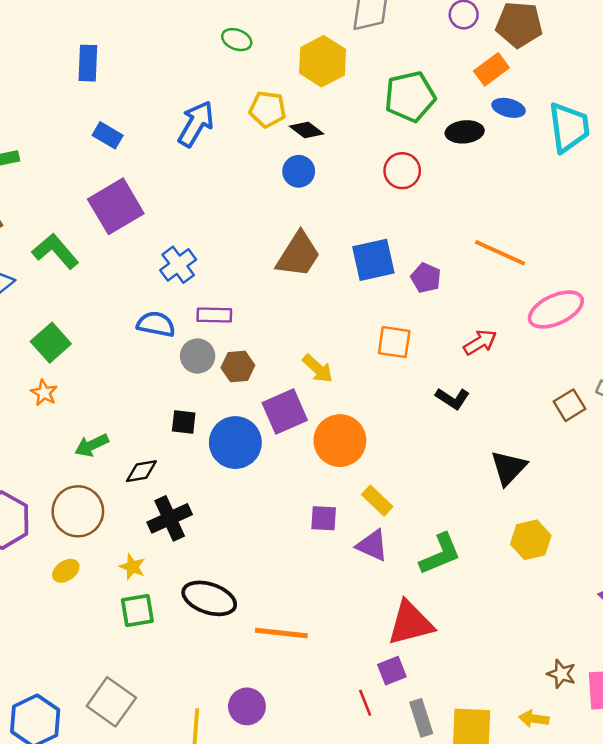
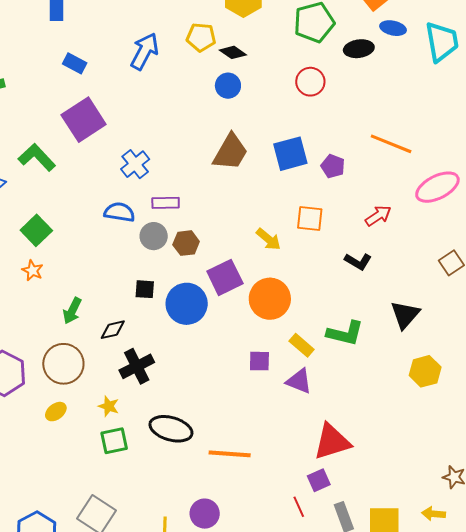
yellow arrow: (318, 369) -> (268, 239), moved
green arrow: (92, 445) -> (72, 311), turned -36
green L-shape: (440, 554) -> (345, 333), moved, turned 39

